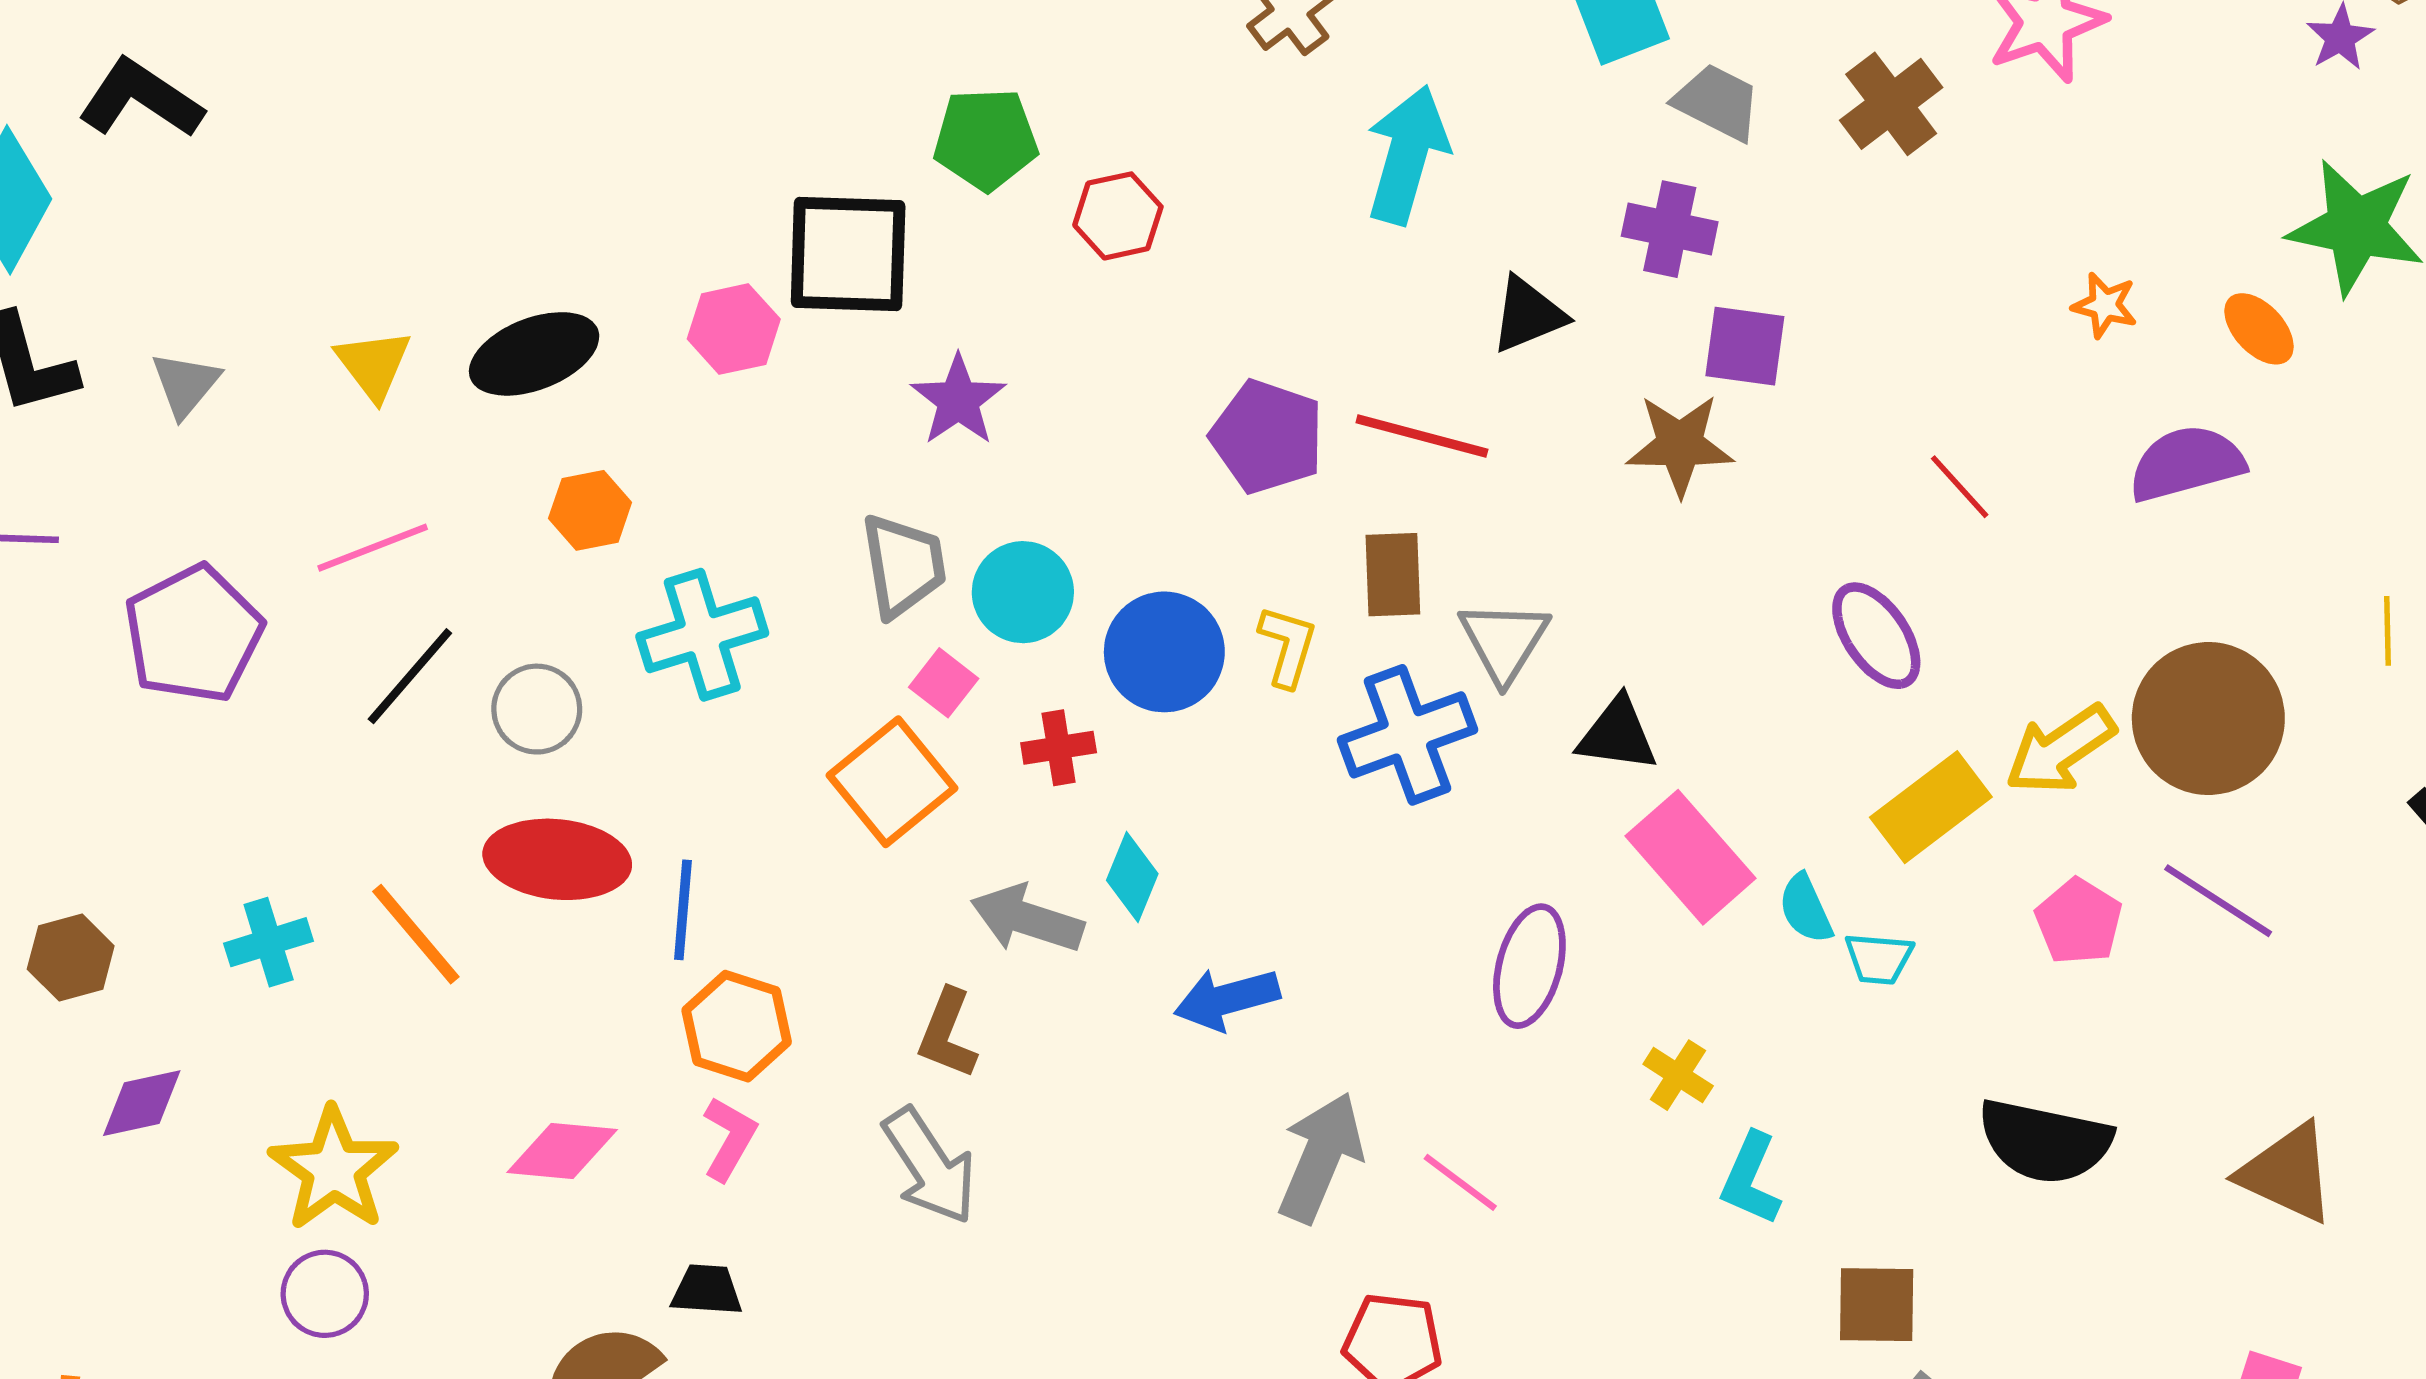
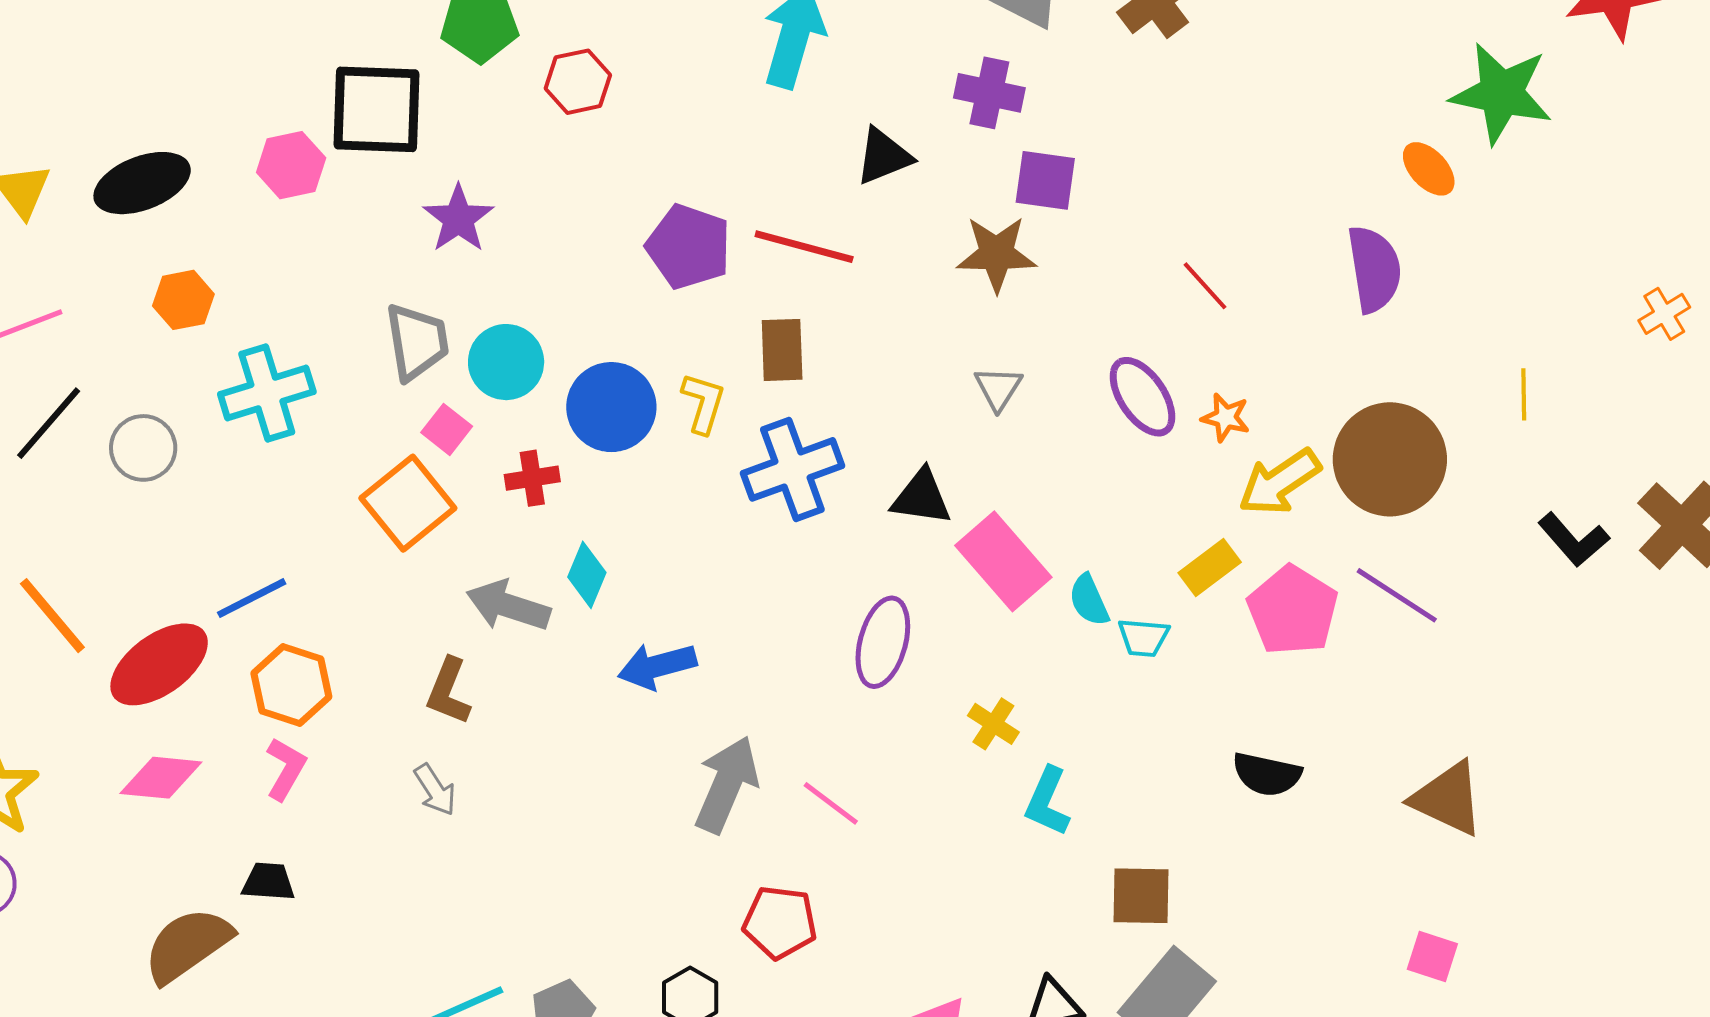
orange star: (2105, 305) -> (1226, 418), moved
purple semicircle: (2186, 463) -> (1374, 269), turned 96
gray triangle: (1504, 641) -> (998, 388), moved, size x0.7
black triangle: (1617, 735) -> (921, 497), moved
yellow rectangle: (1931, 807) -> (1210, 567), moved, size x0.7
red ellipse: (557, 859) -> (159, 664), moved, turned -42
blue line: (683, 910) -> (252, 598), turned 58
pink pentagon: (2079, 921) -> (1293, 610), size x1.4
black semicircle: (2045, 1141) -> (1267, 774), size x0.7
gray arrow: (930, 1166) -> (435, 790), size x0.6

